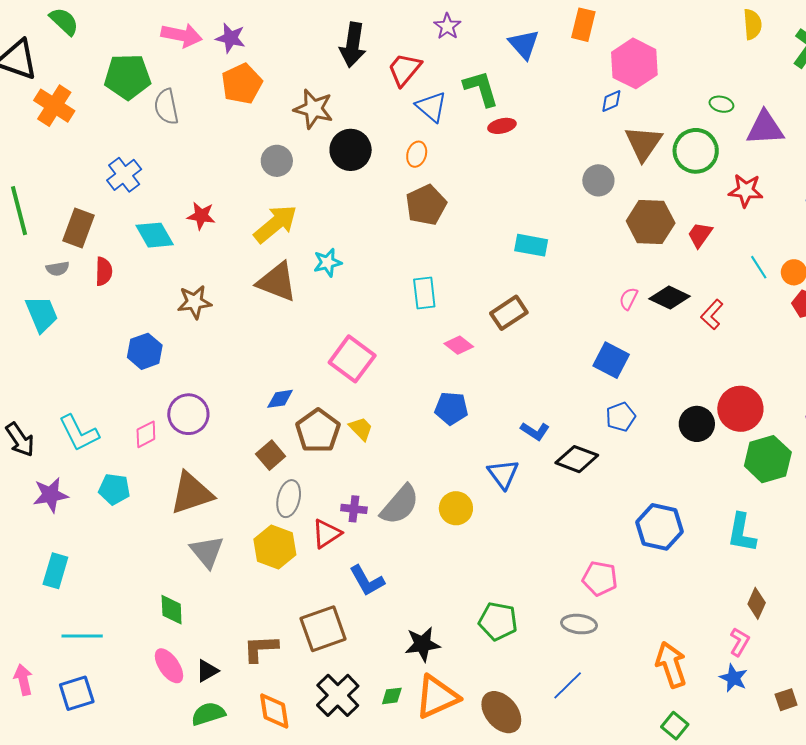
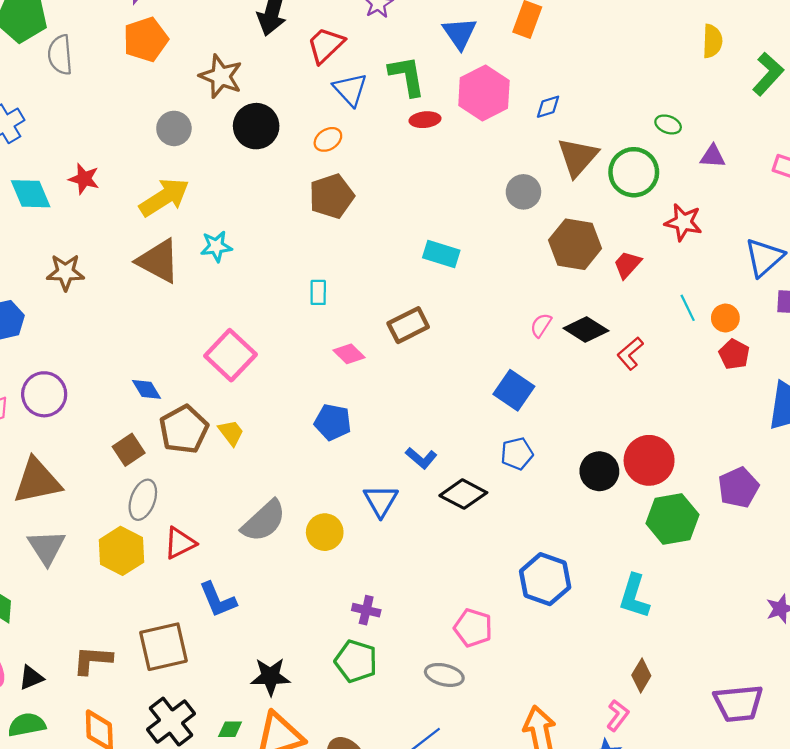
pink hexagon: (634, 63) -> (484, 93), moved
purple triangle: (765, 128) -> (713, 156), size x0.6
orange ellipse: (417, 154) -> (328, 139), turned 35
cyan rectangle: (424, 293) -> (318, 292), size x0.7
blue diamond: (280, 399) -> (146, 389), turned 60
purple cross: (354, 509) -> (366, 610), moved

